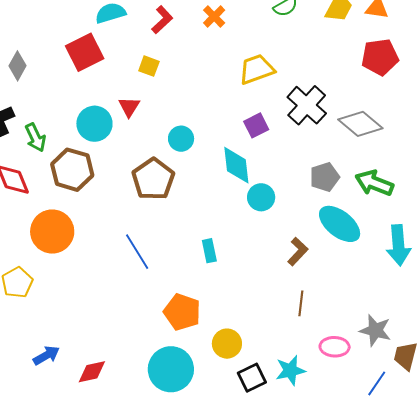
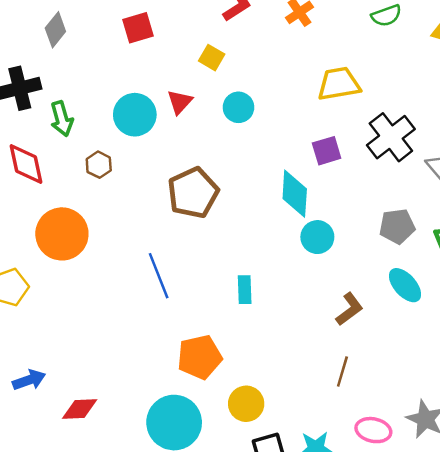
red square: (85, 52) -> (138, 28), size x0.7
cyan circle: (181, 139) -> (238, 107), moved
brown hexagon: (72, 170) -> (99, 165), size x0.5
cyan ellipse: (340, 224) -> (405, 285), size x0.7
orange pentagon: (182, 312) -> (200, 357), turned 30

